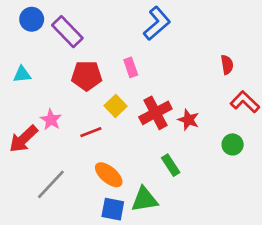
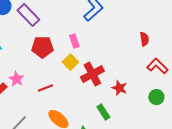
yellow square: (116, 106) -> (70, 62), moved
red star: (189, 120) -> (119, 88), moved
green circle: (233, 144) -> (156, 97), moved

